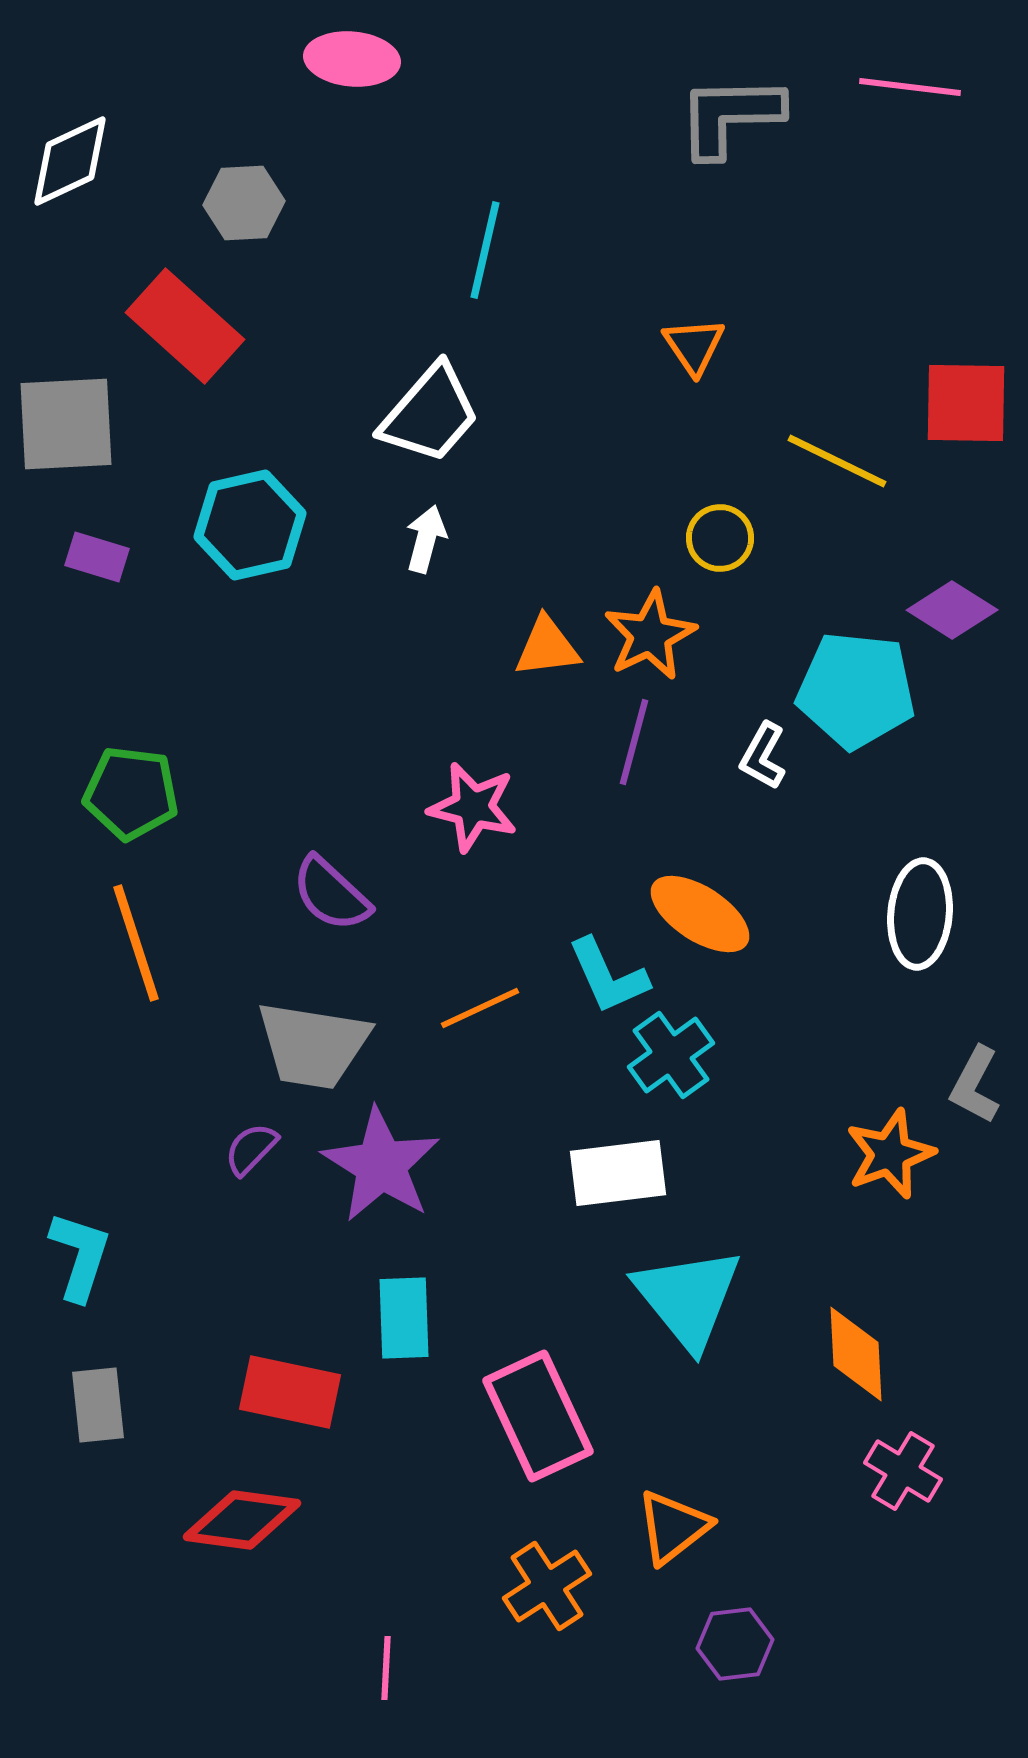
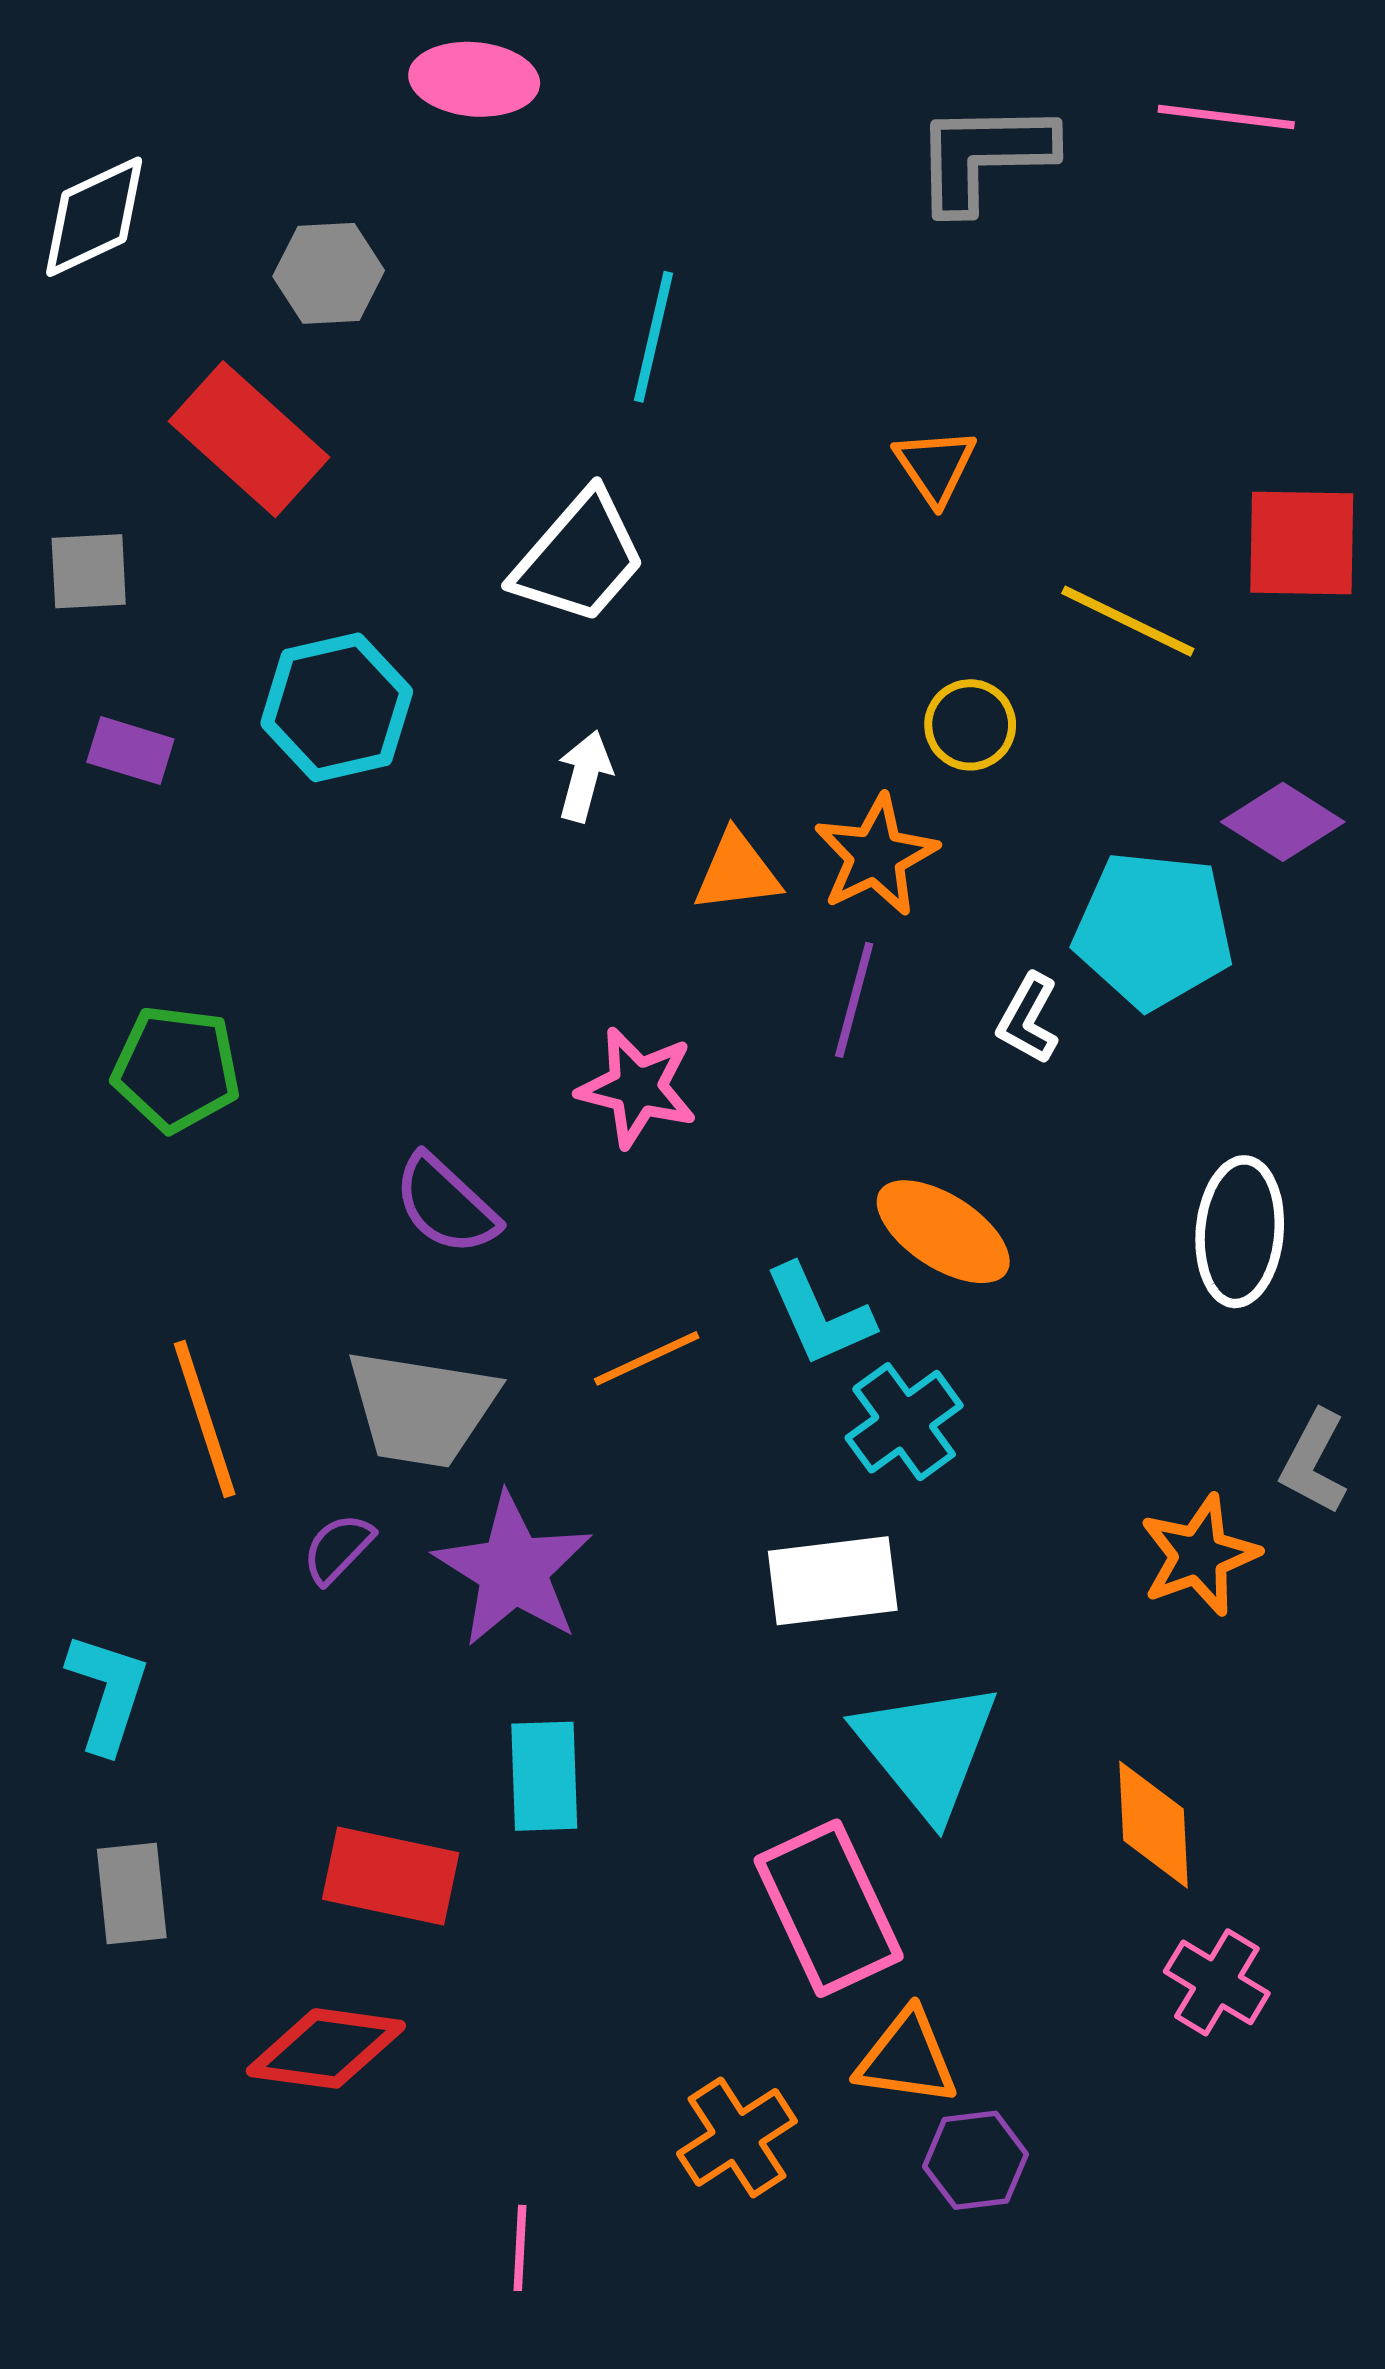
gray square: (66, 424) -> (89, 571), size x0.6
white arrow: (426, 539) -> (585, 776), moved
orange line: (136, 943) -> (205, 1419), moved
pink rectangle: (538, 1416) -> (829, 1908), moved
orange triangle: (673, 1527) -> (907, 2058), turned 46
purple hexagon: (735, 1644) -> (976, 2160), moved

